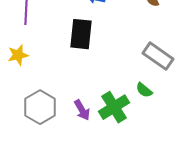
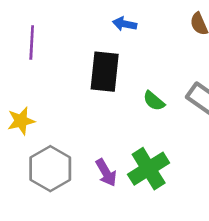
yellow star: (18, 55) -> (21, 121), moved
green semicircle: (144, 90) -> (154, 101), moved

